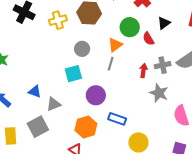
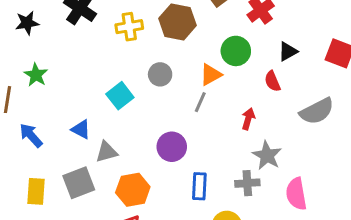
red semicircle: (148, 39) -> (272, 81), moved
gray cross: (163, 65) -> (247, 183), moved
cyan square: (73, 74) -> (120, 96), moved, turned -30
blue rectangle: (117, 119) -> (199, 186), turned 66
orange hexagon: (86, 127) -> (133, 190), moved

